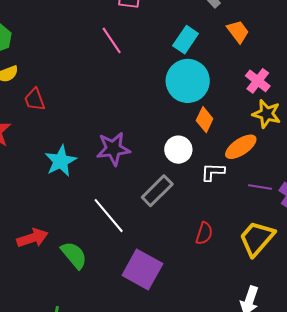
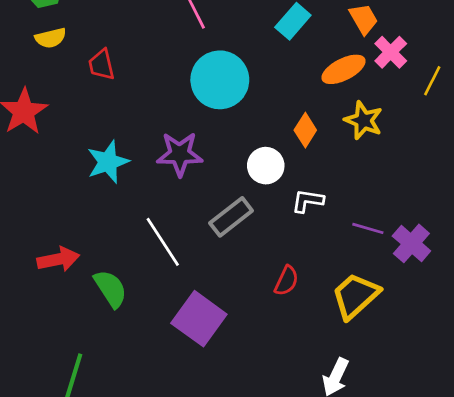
cyan circle: (188, 81) -> (220, 80), moved
pink cross: (258, 81) -> (391, 52), moved
red trapezoid: (35, 100) -> (101, 65), moved
yellow star: (267, 114) -> (364, 120), moved
orange ellipse: (241, 147) -> (344, 69), moved

